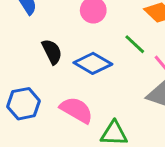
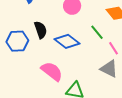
blue hexagon: (24, 104) -> (17, 41), moved

